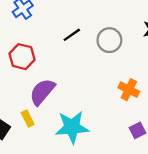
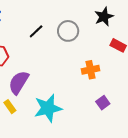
orange cross: (129, 90) -> (90, 70), turned -30

